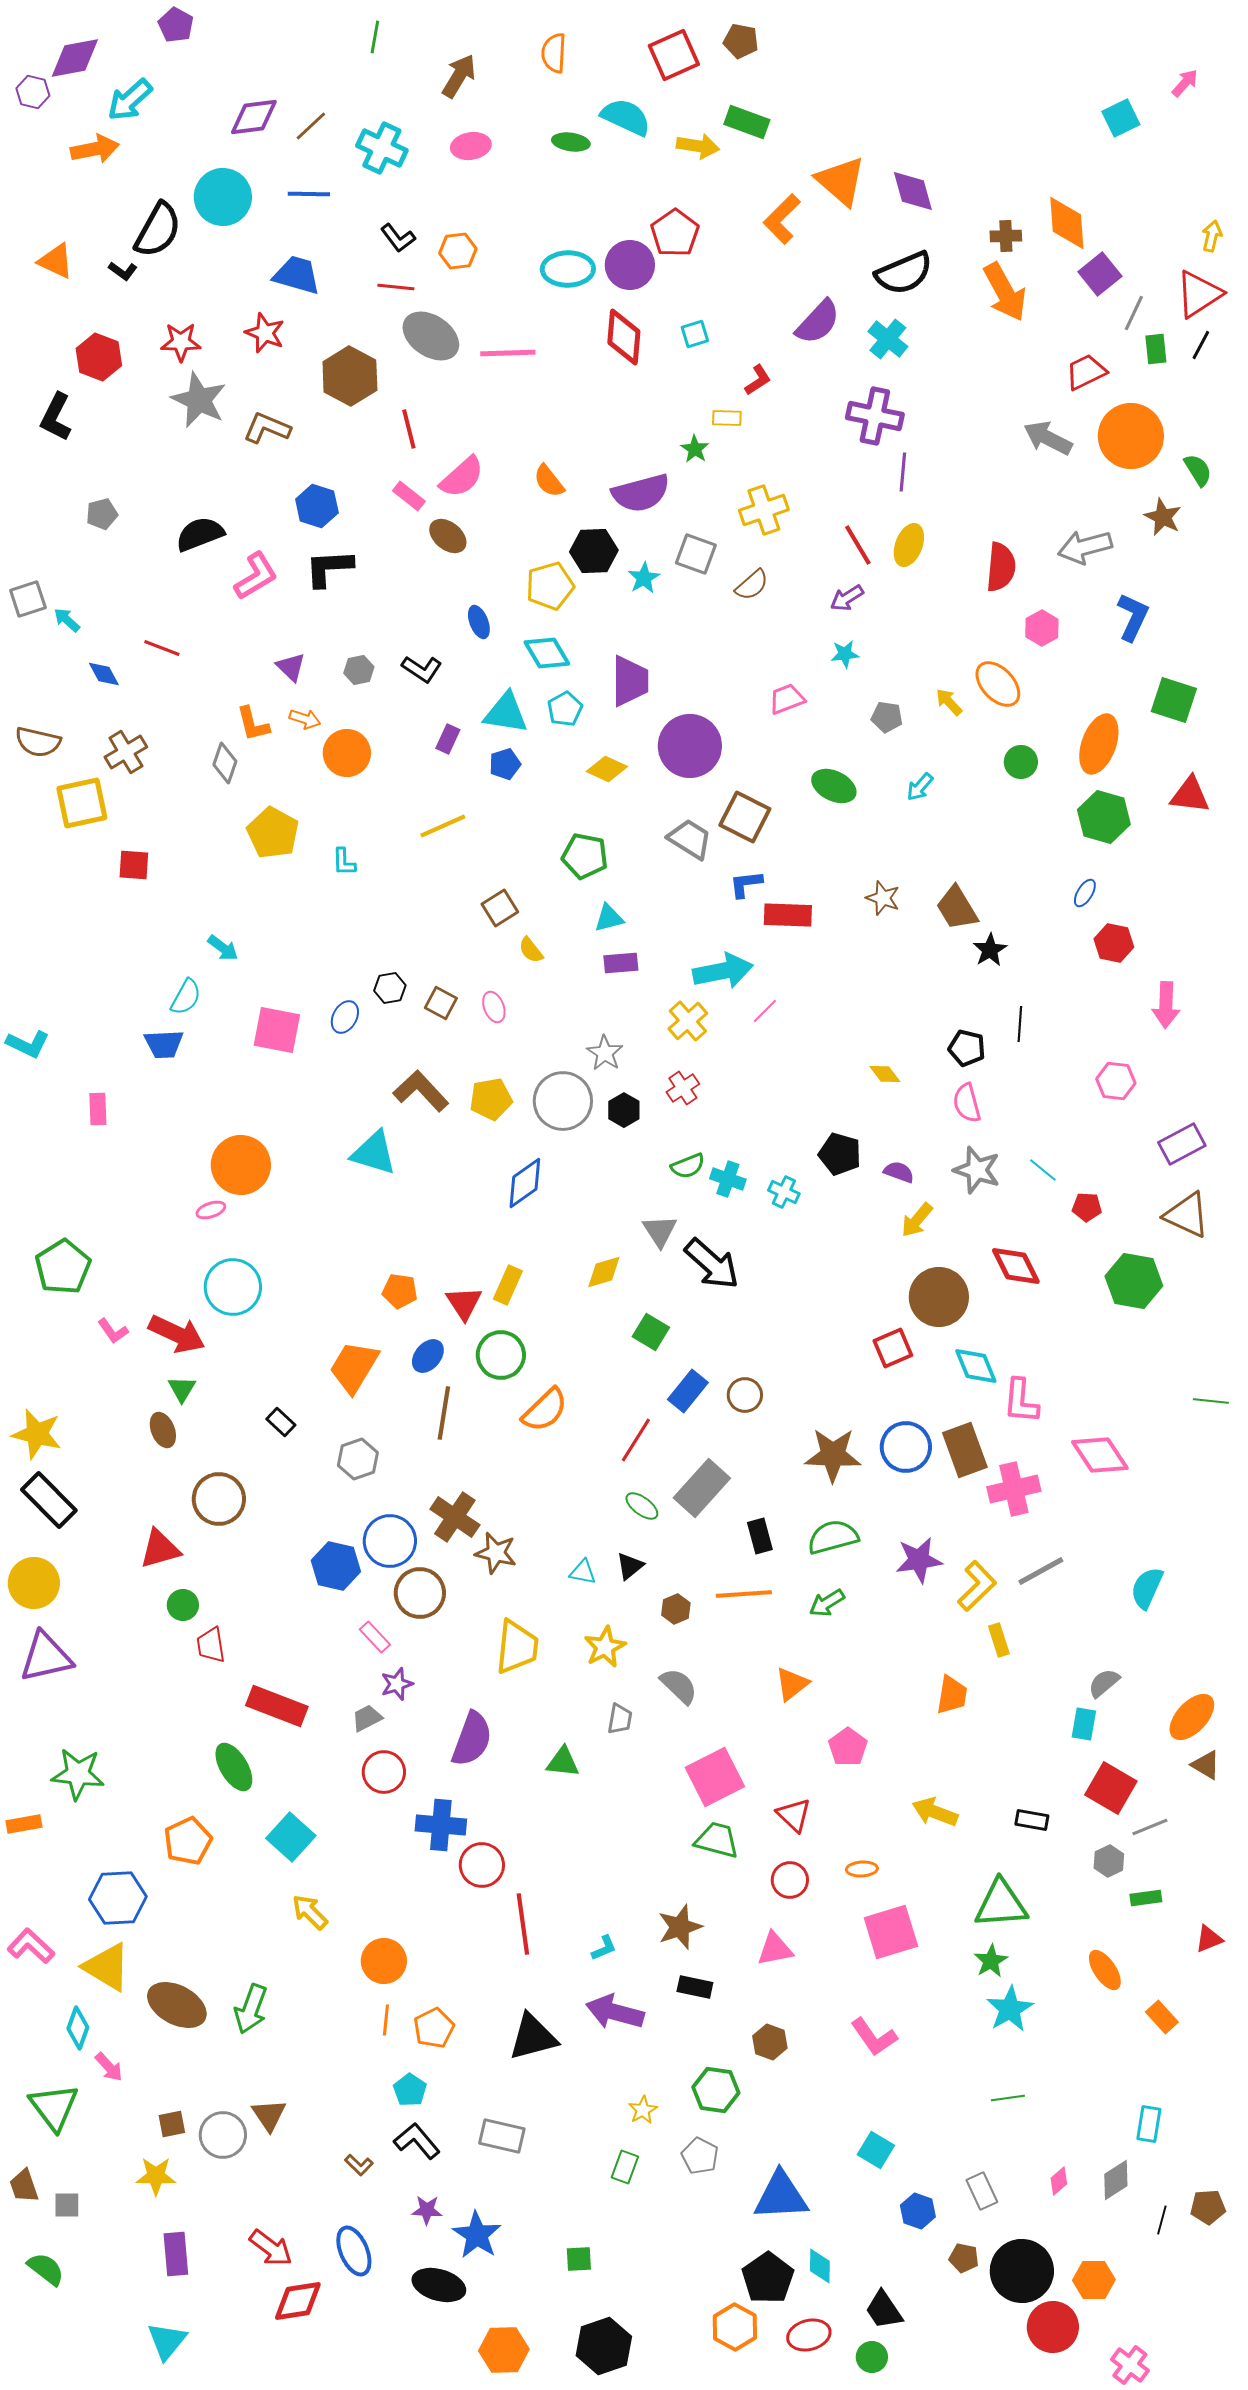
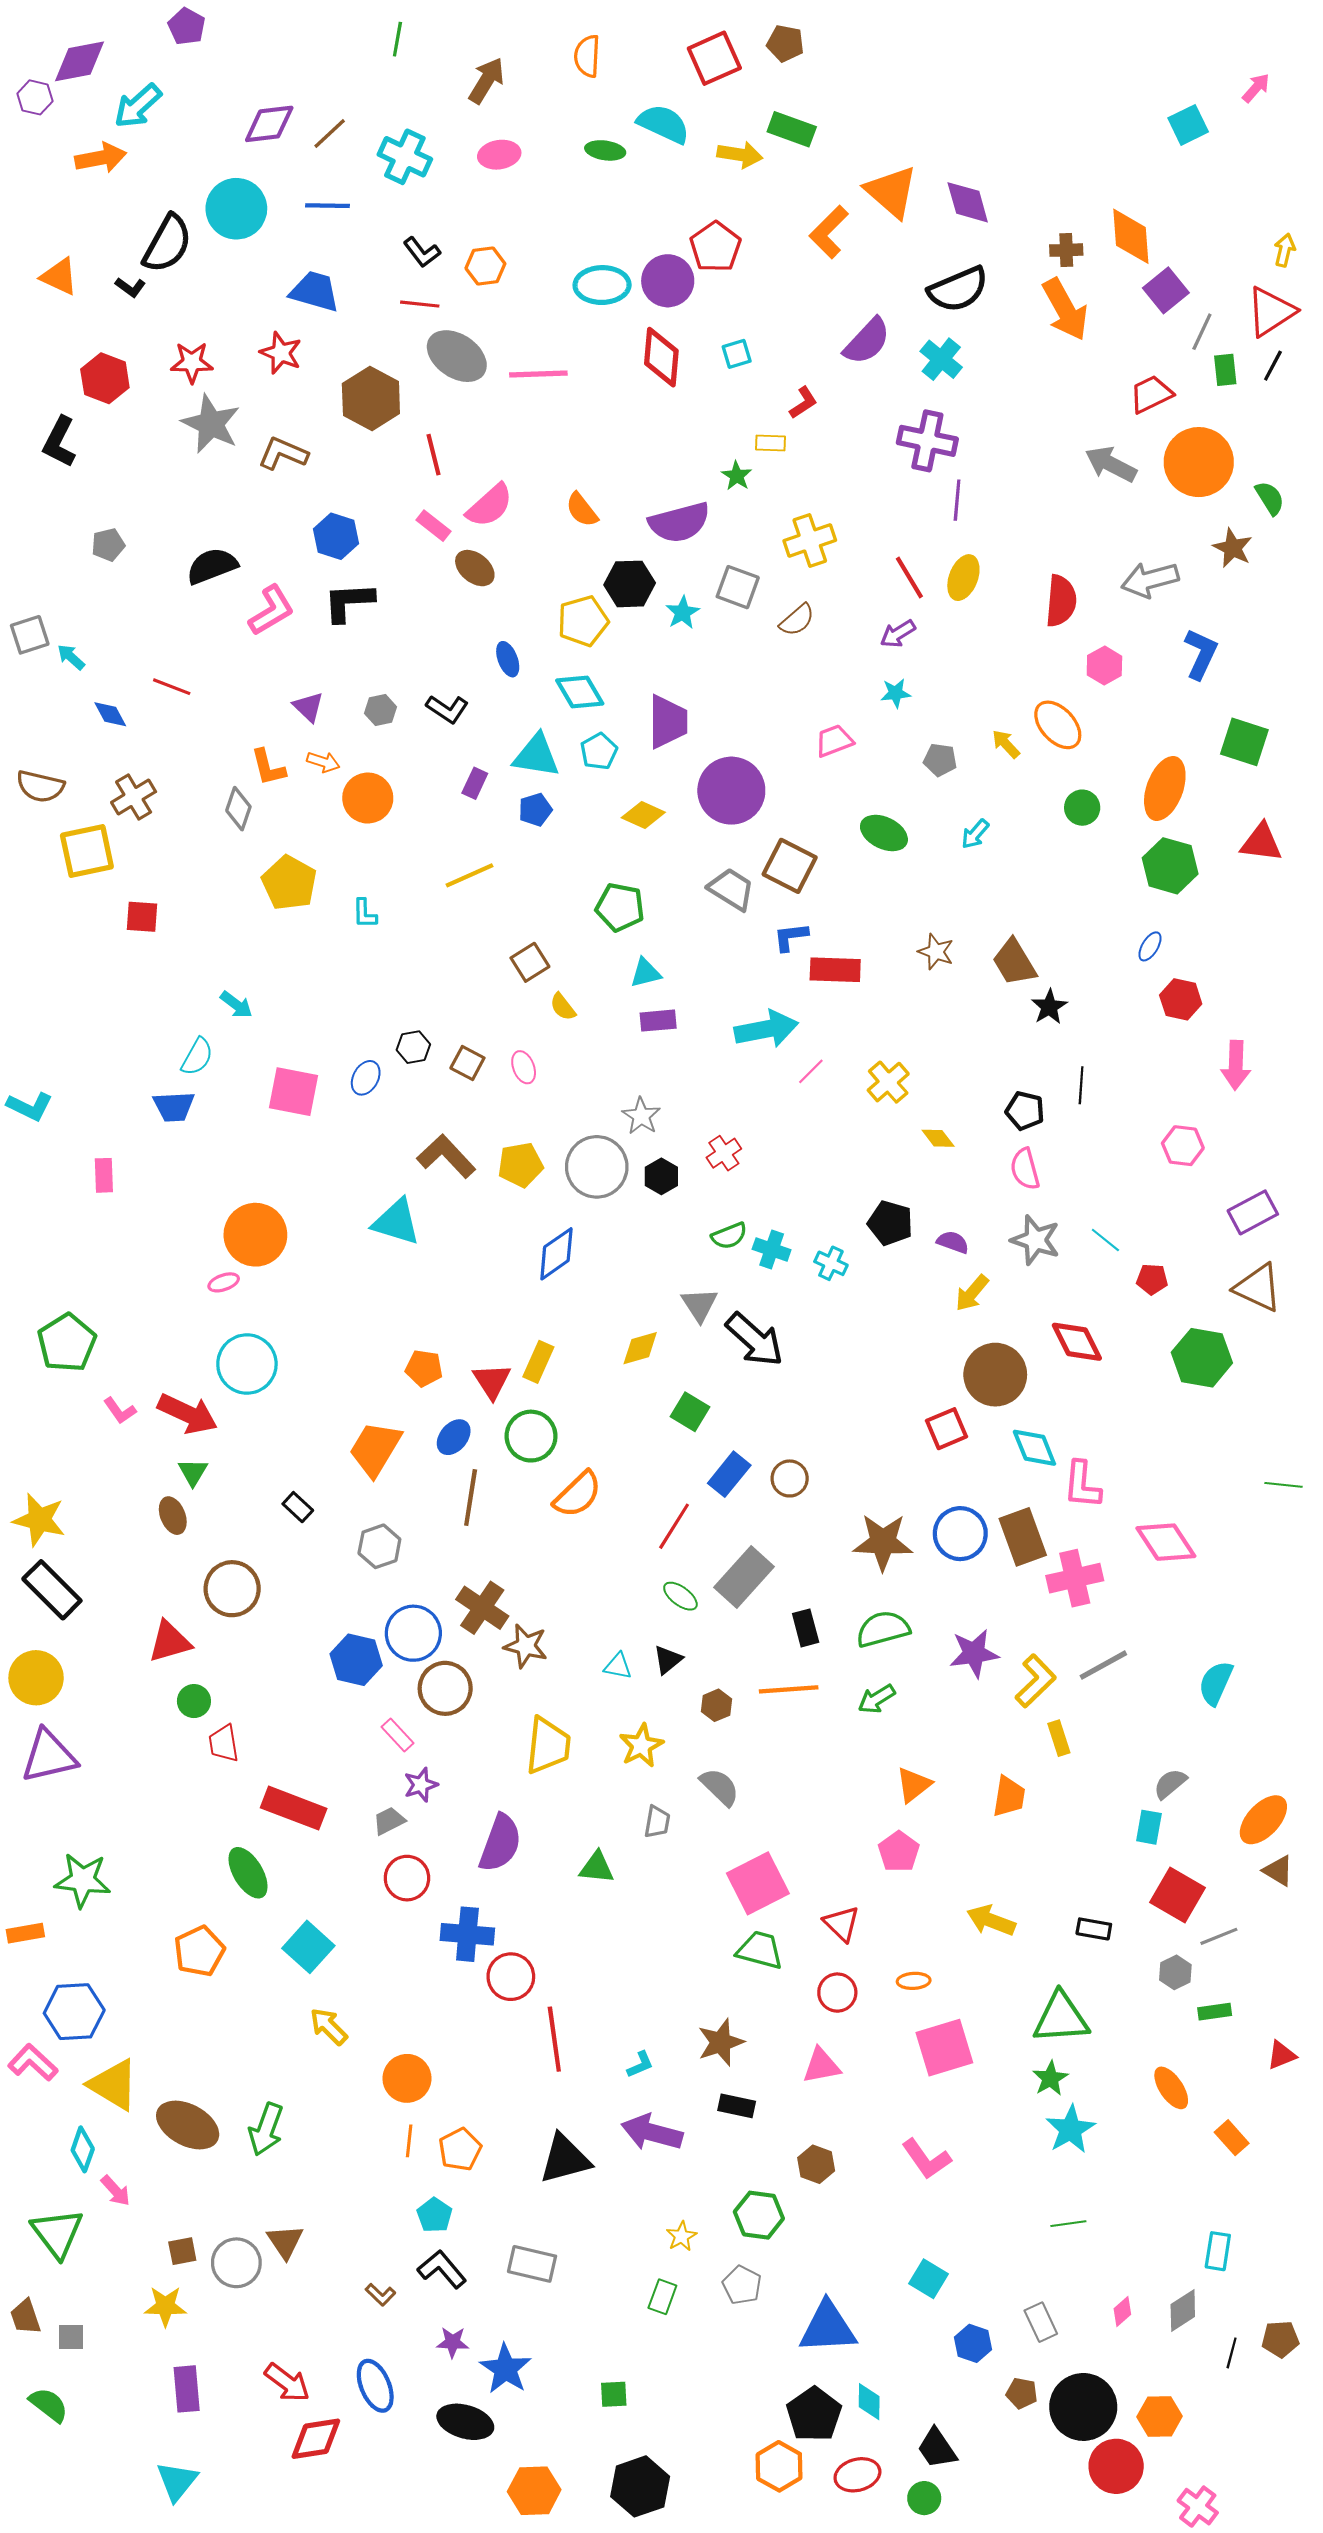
yellow cross: (688, 1021) -> (888, 1082), moved
orange triangle: (792, 1684) -> (914, 1785), moved
blue hexagon: (118, 1898) -> (74, 2012), moved

